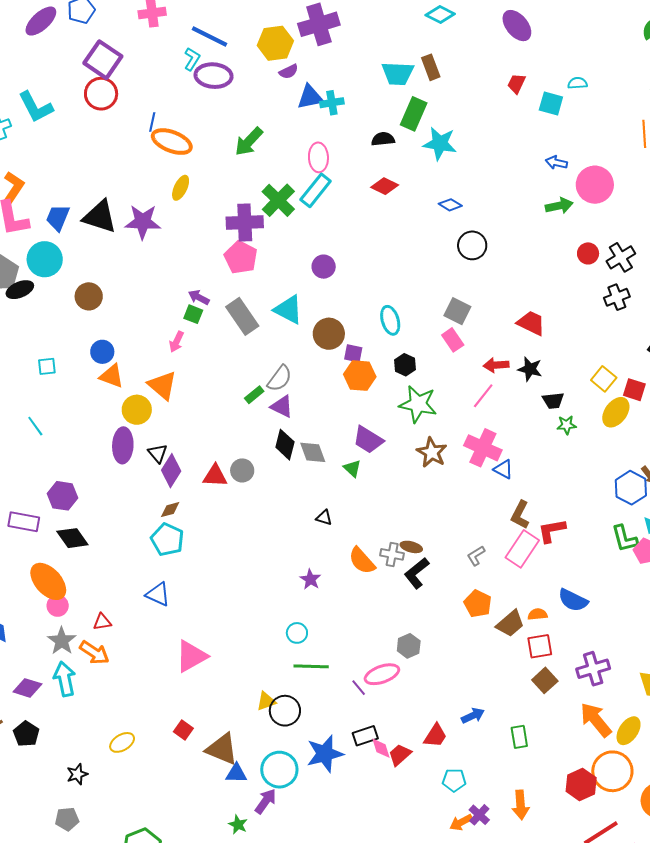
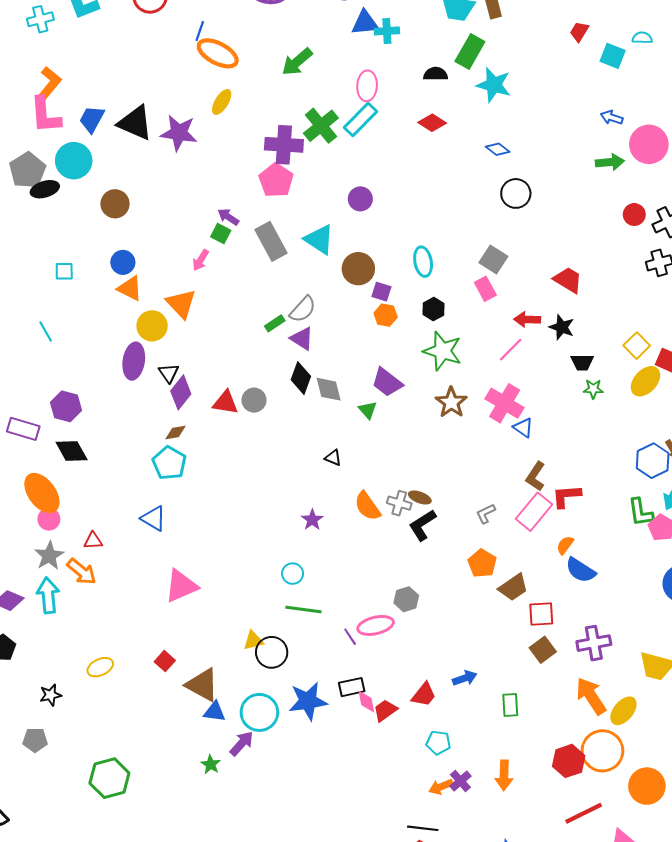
orange hexagon: (360, 376) -> (386, 315), size x0.7
orange semicircle: (538, 614) -> (565, 545), moved, turned -54

